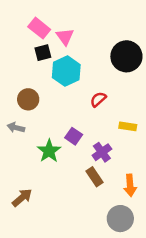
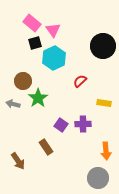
purple square: (74, 136) -> (61, 125), moved
green star: (49, 151) -> (38, 98), moved
purple cross: (102, 152) -> (83, 124), turned 35
brown rectangle: (95, 177) -> (46, 147), moved
brown arrow: (22, 198) -> (18, 161), turned 96

